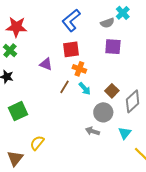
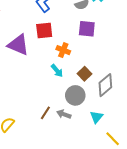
purple triangle: (46, 64) -> (18, 45), size x1.6
orange cross: (79, 69) -> (63, 50), moved
brown line: (65, 87) -> (45, 113), moved

